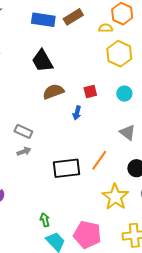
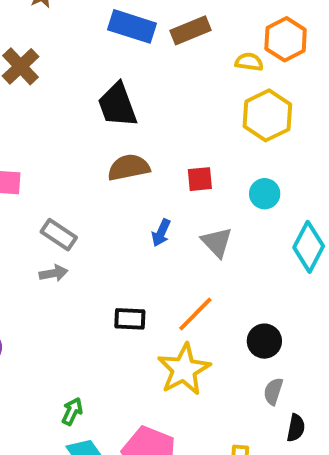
blue arrow: (77, 113) -> (161, 233), moved
gray triangle: (127, 132) -> (217, 242), moved
black rectangle: (66, 168) -> (130, 319), size x0.6
yellow star: (115, 197) -> (184, 369), moved
green arrow: (45, 220) -> (72, 411), turned 32

